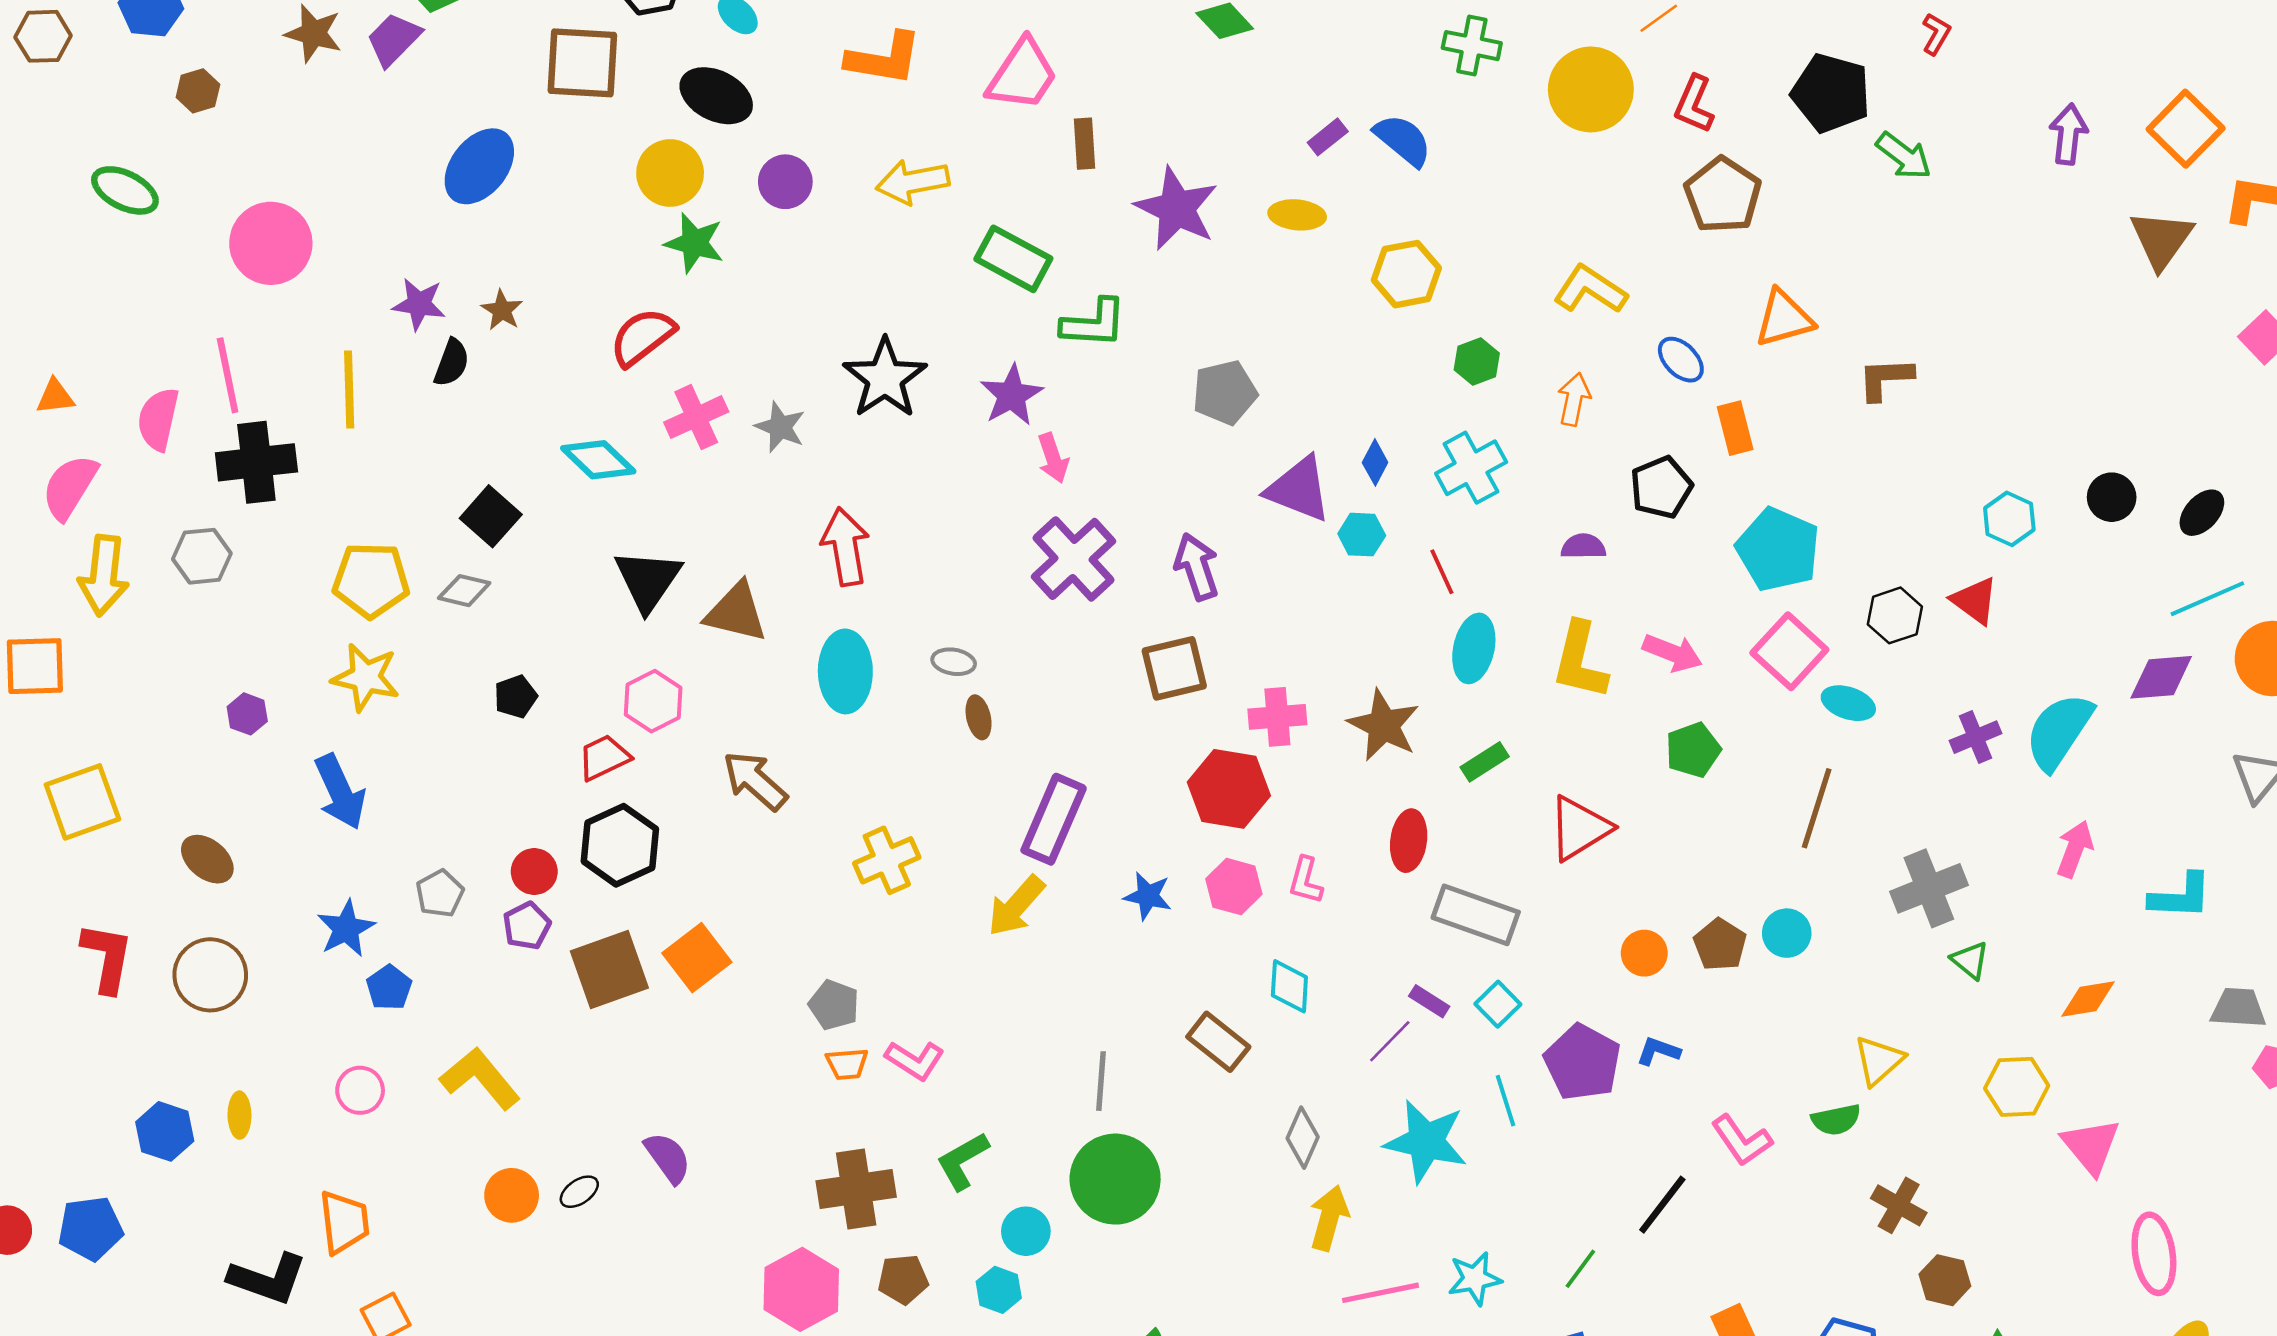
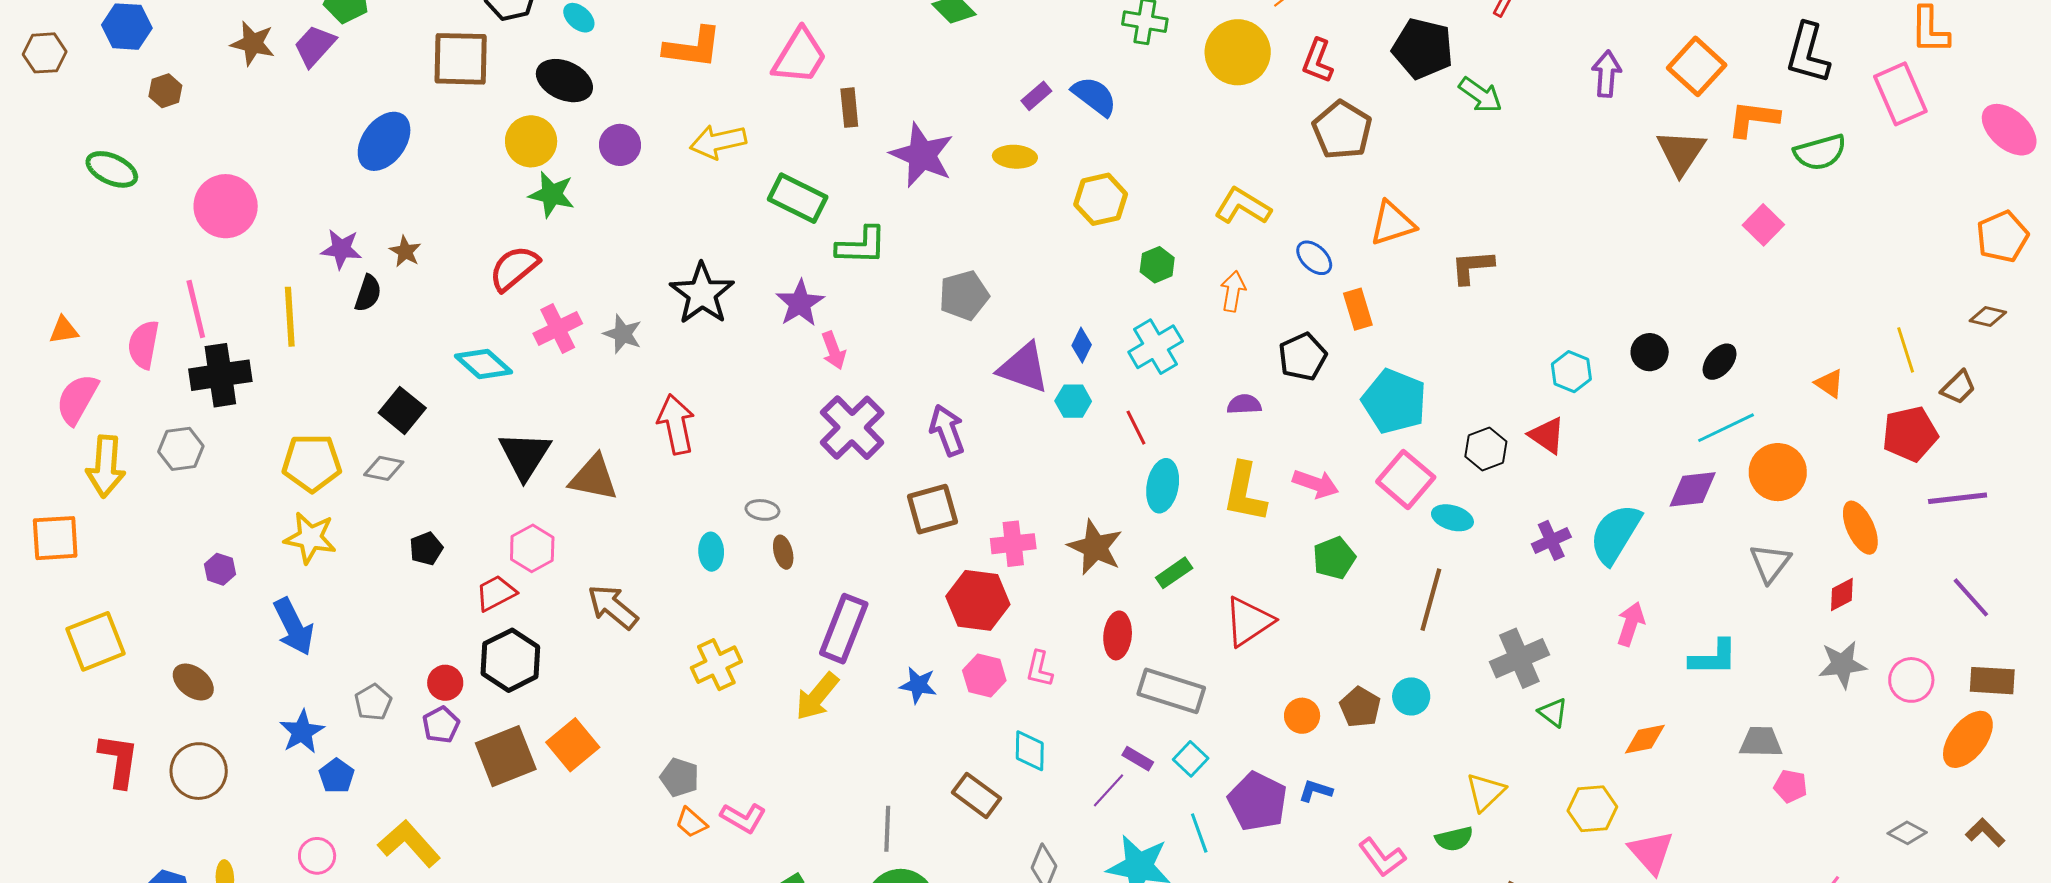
cyan ellipse: (845, 671) -> (711, 552), moved, size x0.6
orange trapezoid: (847, 1064) -> (691, 822), turned 48

